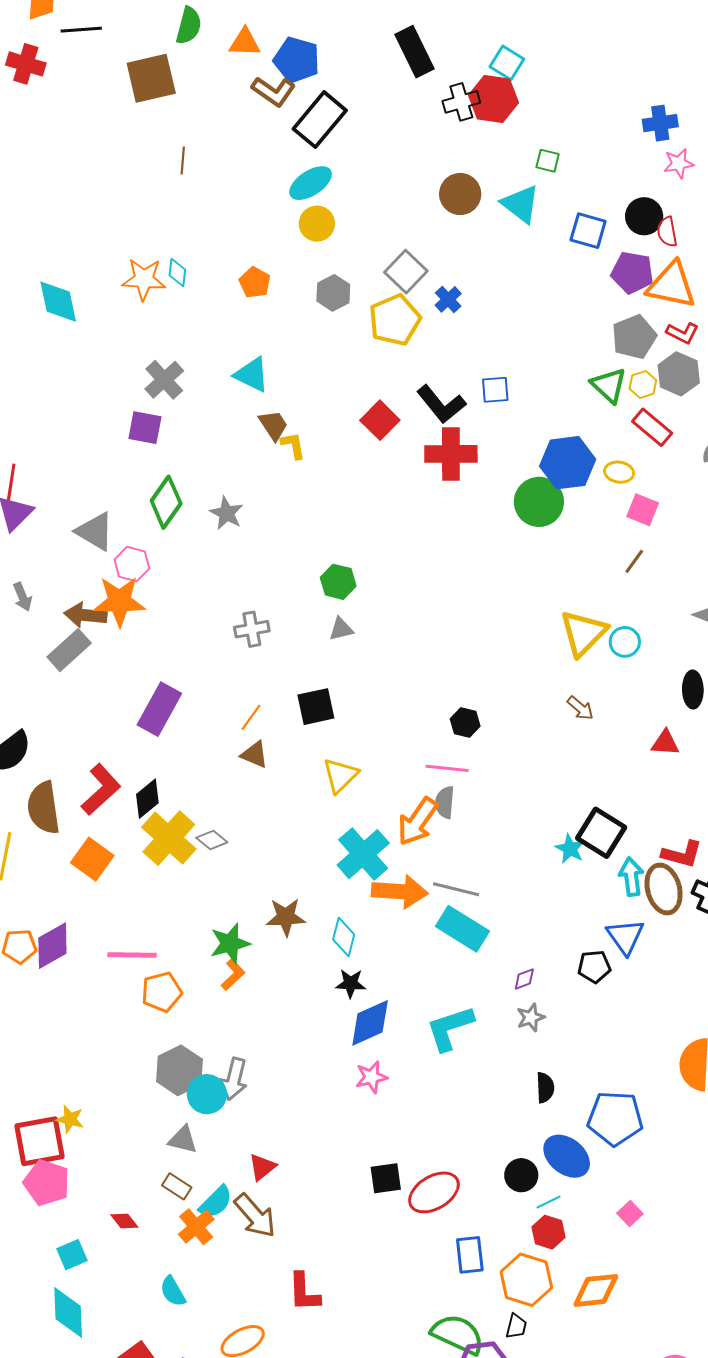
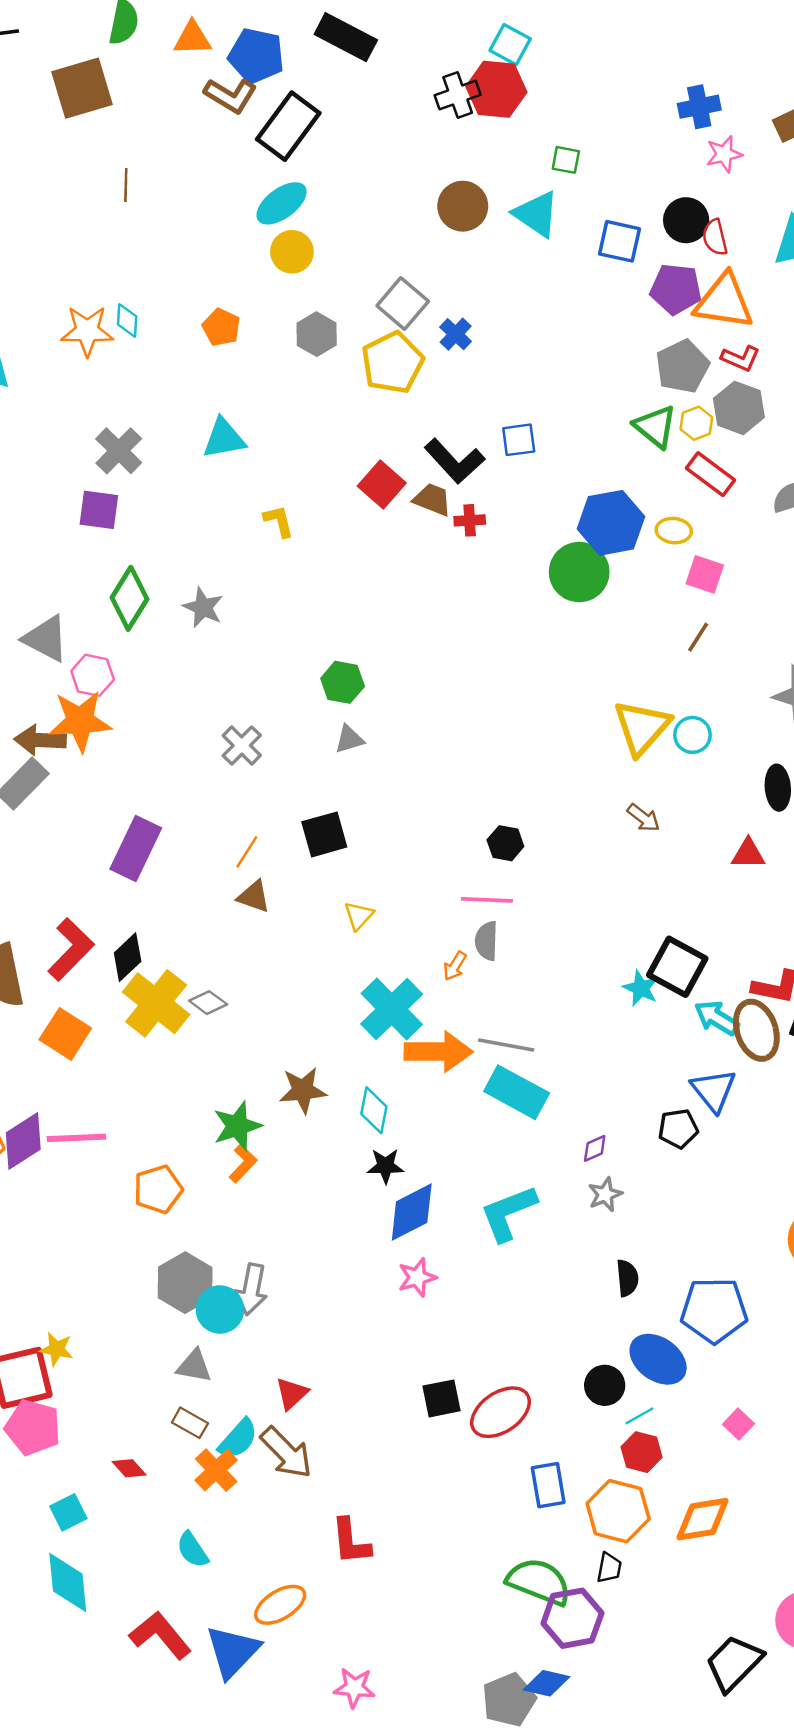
black rectangle: (414, 52) -> (346, 37), moved, turned -33
cyan triangle: (252, 375) -> (224, 438), turned -33
brown trapezoid: (273, 425) -> (432, 499), moved, turned -32
red cross: (451, 454) -> (470, 520), size x0.5
gray cross: (252, 629) -> (242, 745), turned -32
yellow triangle: (340, 775) -> (359, 916), size x0.7
orange arrow: (417, 822) -> (455, 966), size x0.5
cyan arrow: (631, 877) -> (717, 1018), turned -48
pink line: (132, 955) -> (76, 1138), moved

